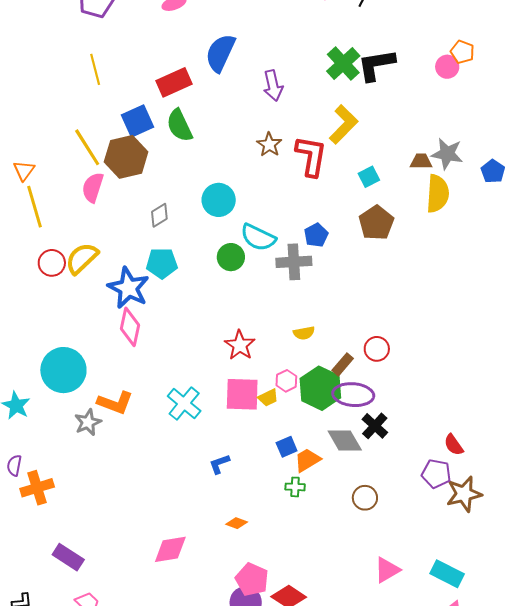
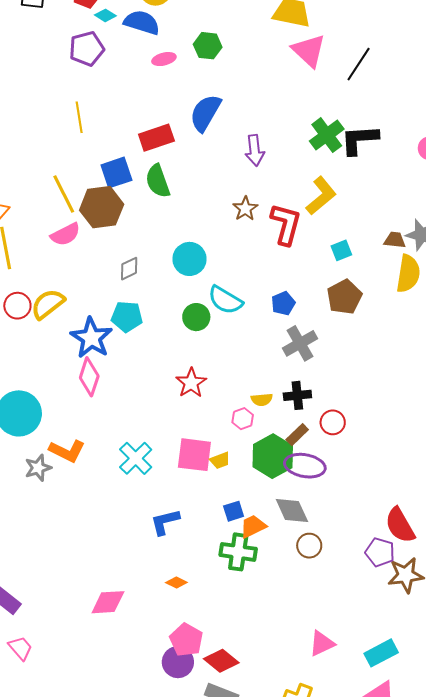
pink semicircle: (93, 187) -> (65, 234), turned -140
gray cross: (294, 262) -> (300, 343), moved, turned -32
red star: (240, 345) -> (191, 383), moved
pink hexagon: (286, 381) -> (243, 419), moved
black cross: (375, 426) -> (297, 395), moved, turned 36
red semicircle: (454, 445) -> (400, 525), size x1.6
blue L-shape: (219, 464) -> (165, 522), size x1.4
green cross: (295, 487) -> (238, 552), size x1.8
brown circle: (365, 498) -> (309, 546), moved
cyan rectangle: (447, 574) -> (381, 653), turned -60

